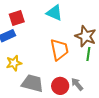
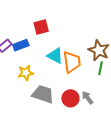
cyan triangle: (54, 13) -> (55, 56), moved
red square: (17, 18) -> (41, 27), moved

